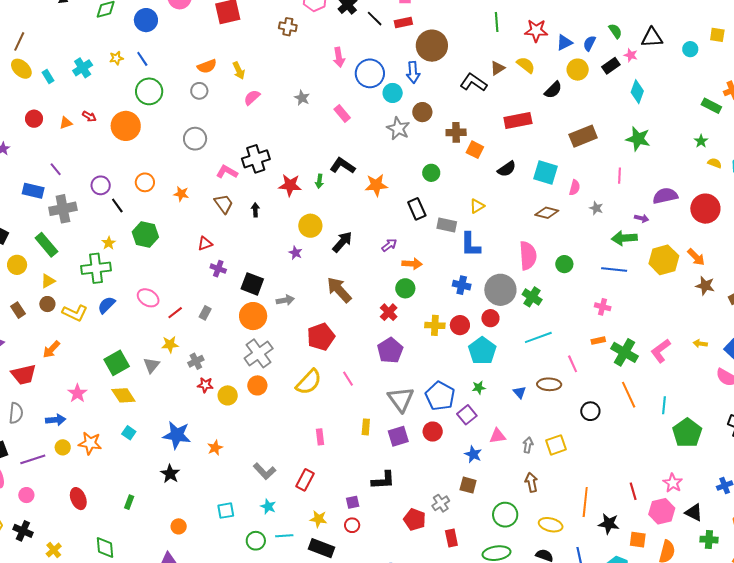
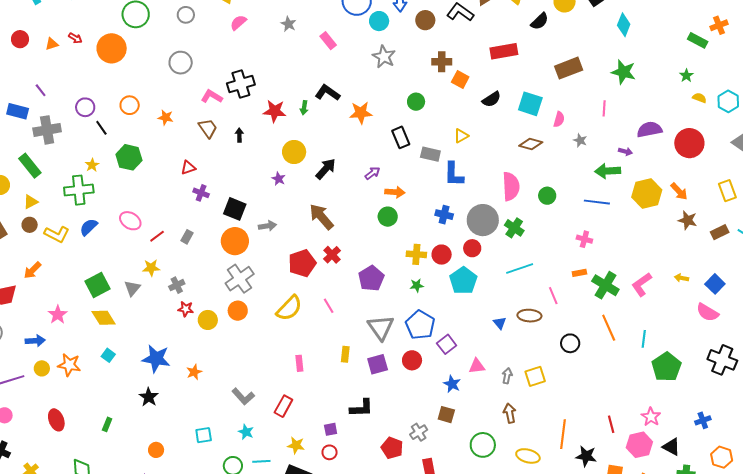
brown circle: (422, 112) -> (425, 20), moved
red cross: (389, 312) -> (332, 255), moved
green star: (479, 388) -> (417, 285), moved

